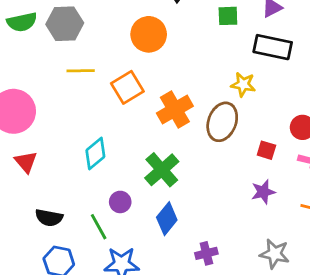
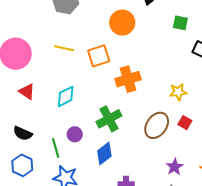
yellow line: (81, 71) -> (64, 48), moved
yellow star: (243, 84) -> (178, 92), moved, turned -30
brown ellipse: (222, 122) -> (157, 125), moved
red triangle: (26, 162) -> (27, 92), moved, turned -30
purple star: (263, 192) -> (175, 167), moved, turned -30

